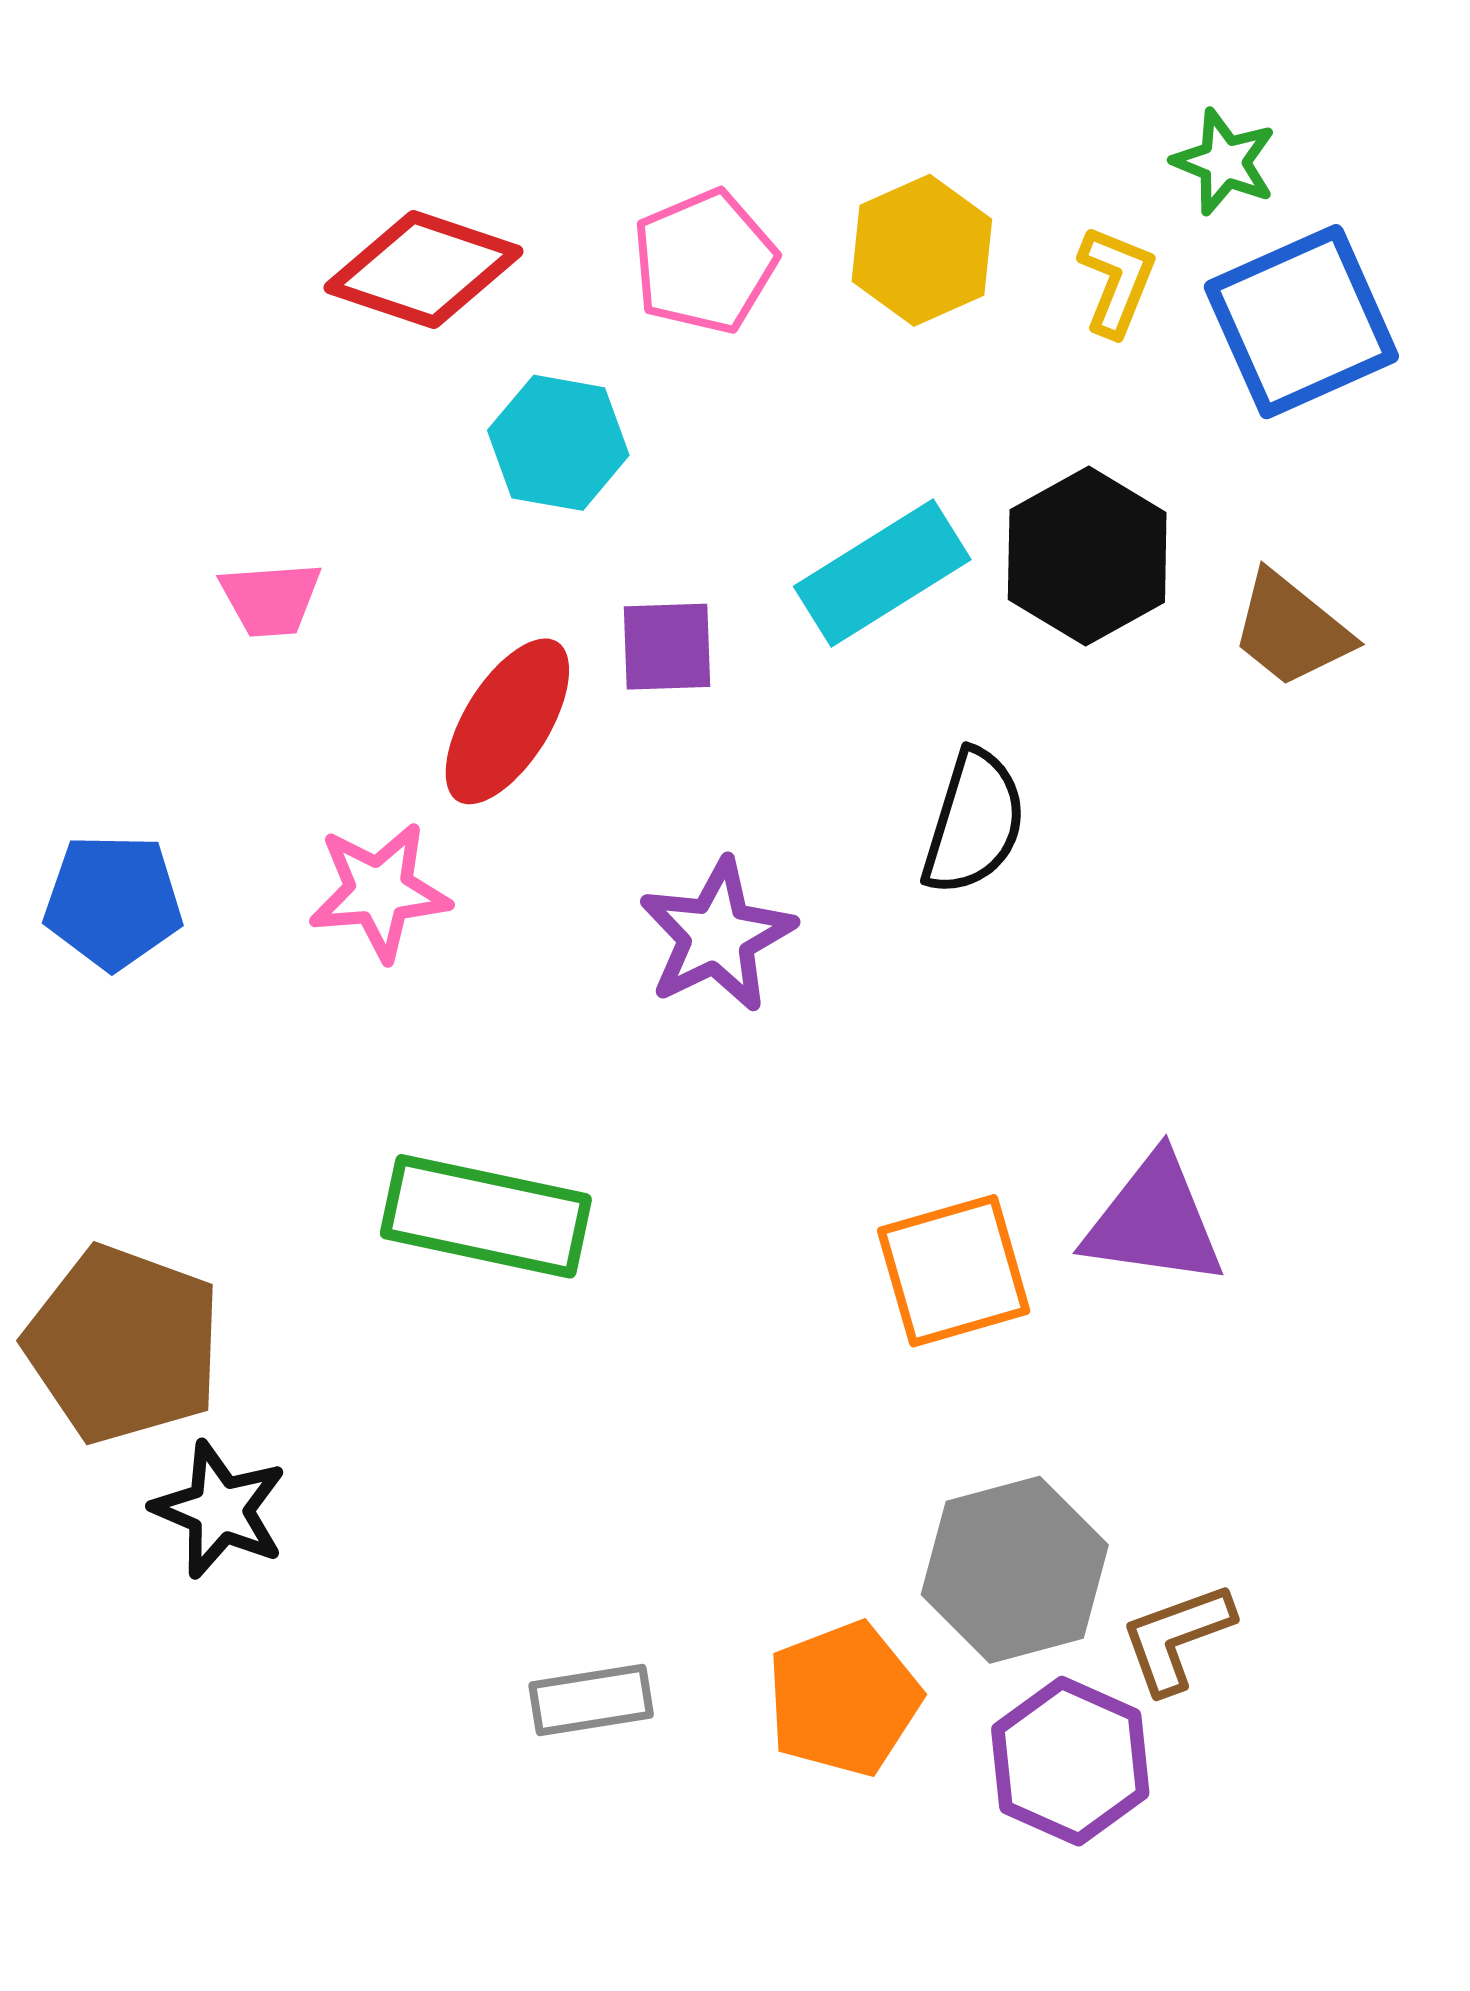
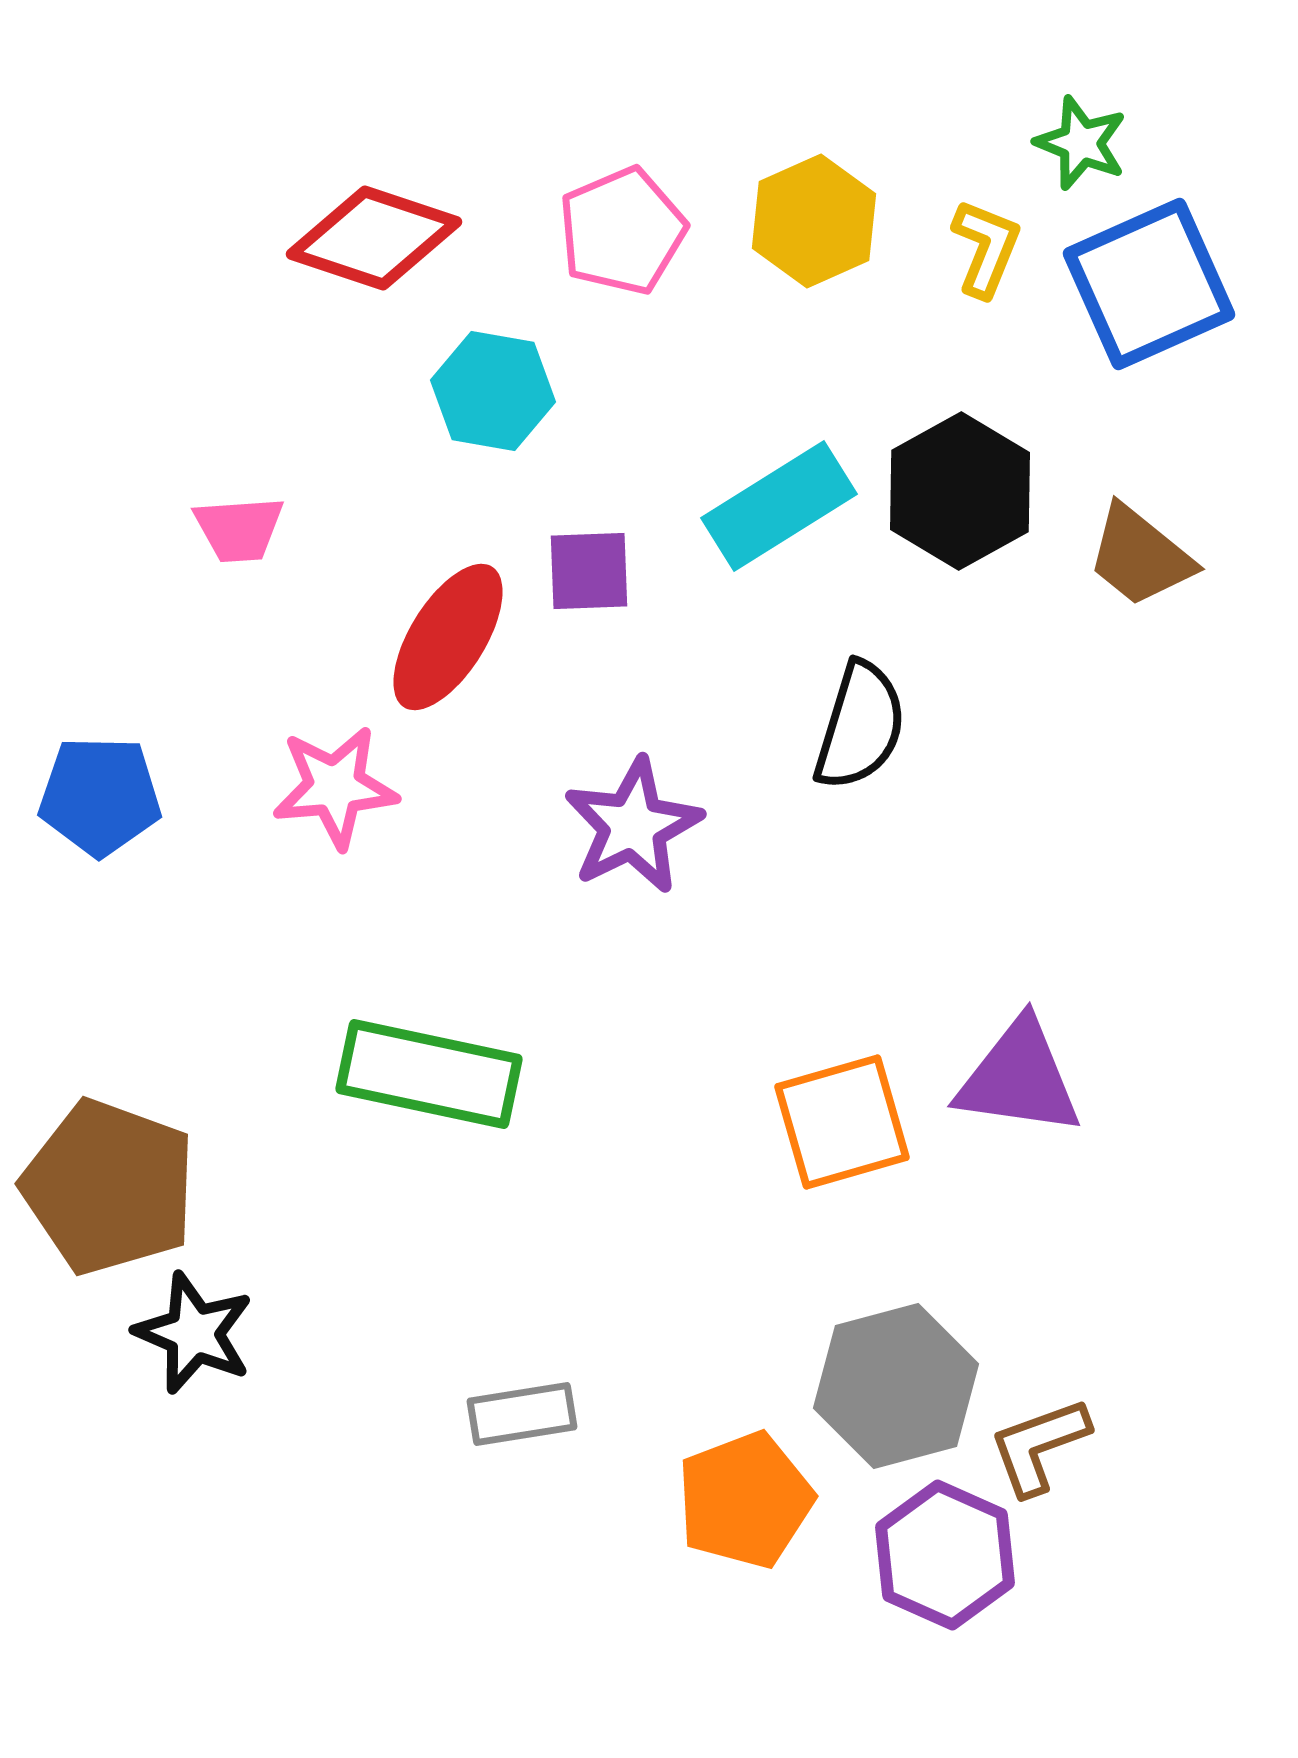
gray rectangle: (591, 1700) -> (522, 1414), moved

